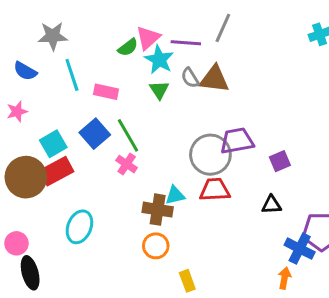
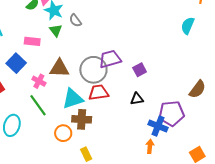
brown triangle: (214, 79) -> (59, 68), moved
pink rectangle: (106, 92) -> (32, 41), moved
green line: (128, 135) -> (38, 105), moved
cyan triangle: (175, 195) -> (73, 99), size x1.6
brown cross: (158, 210) -> (82, 119), moved

